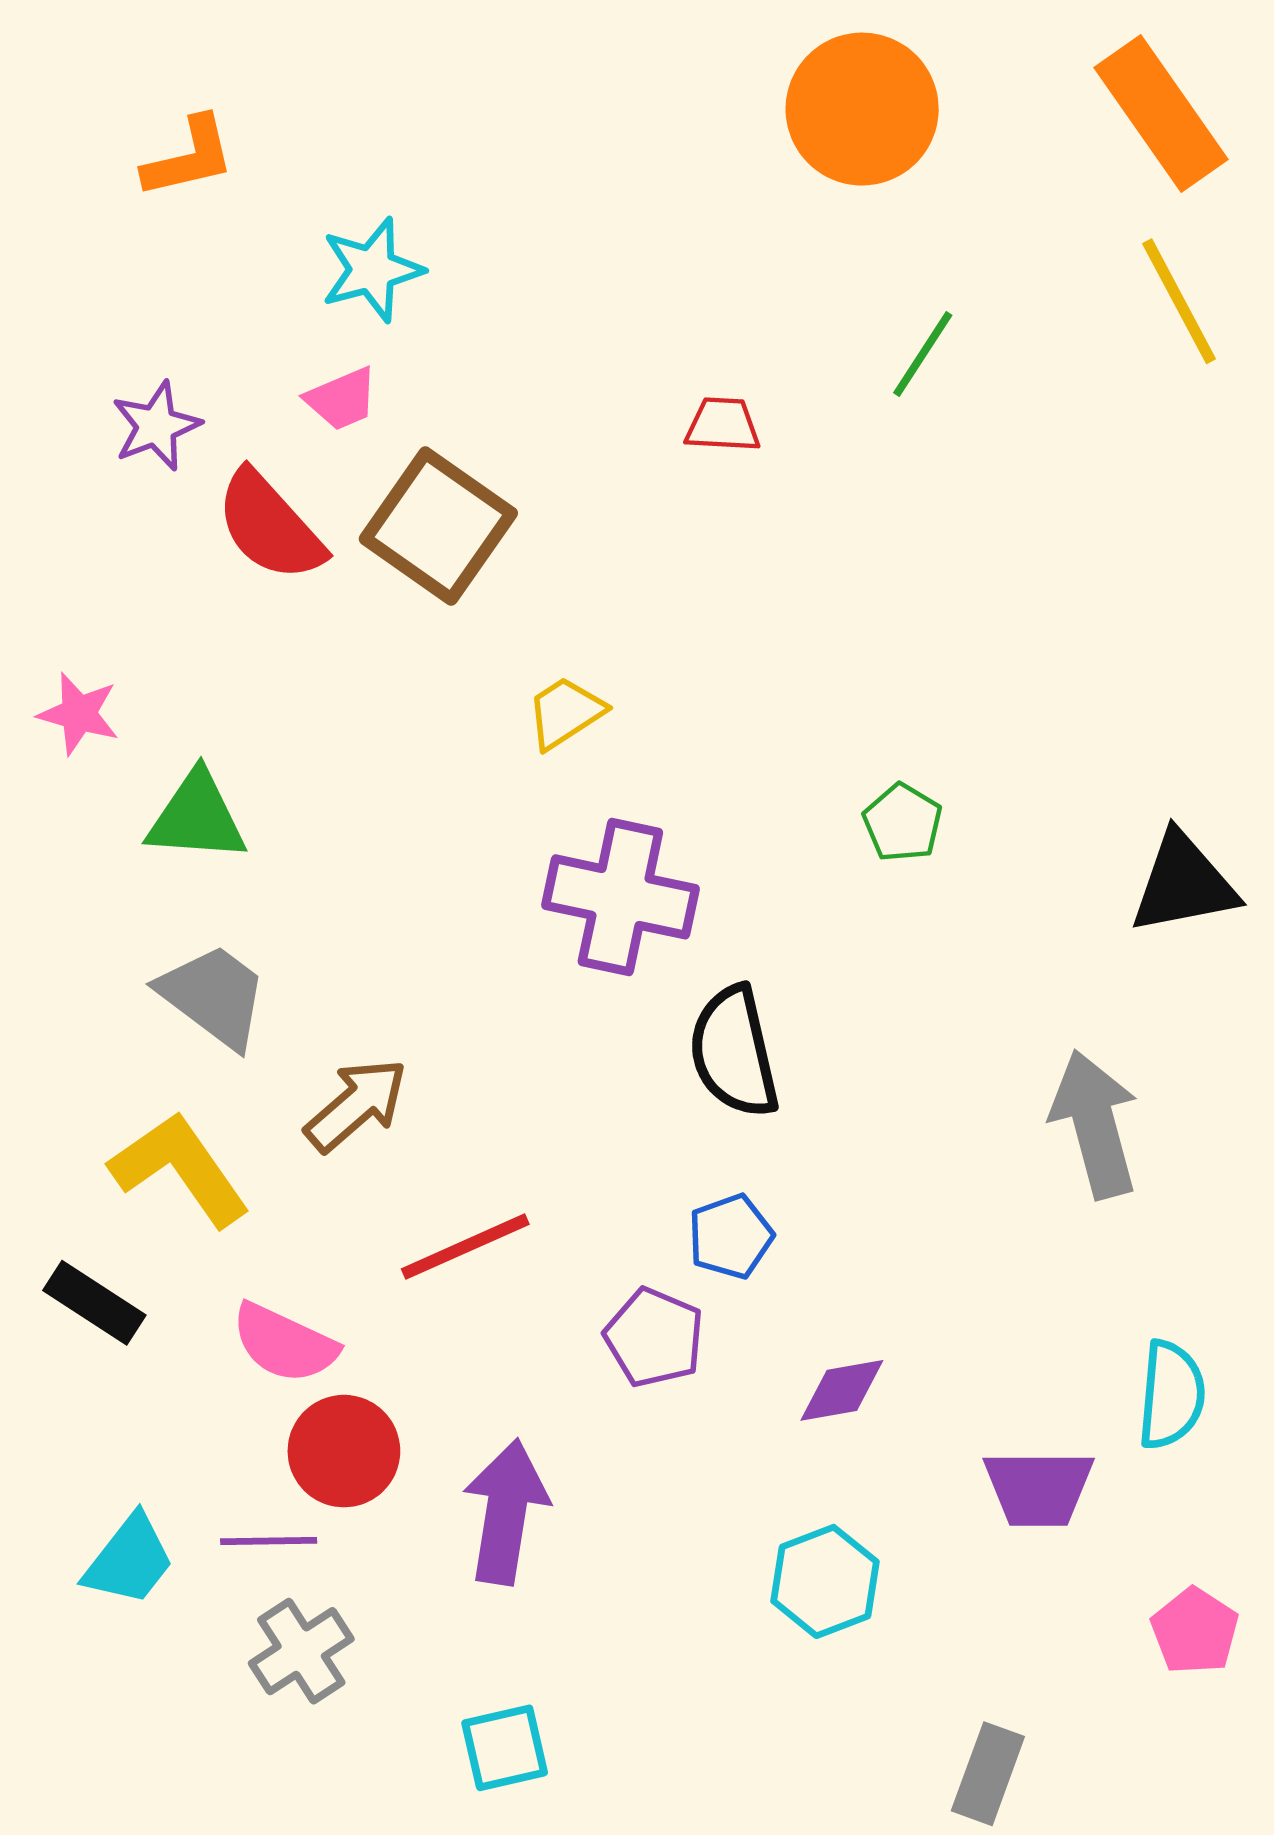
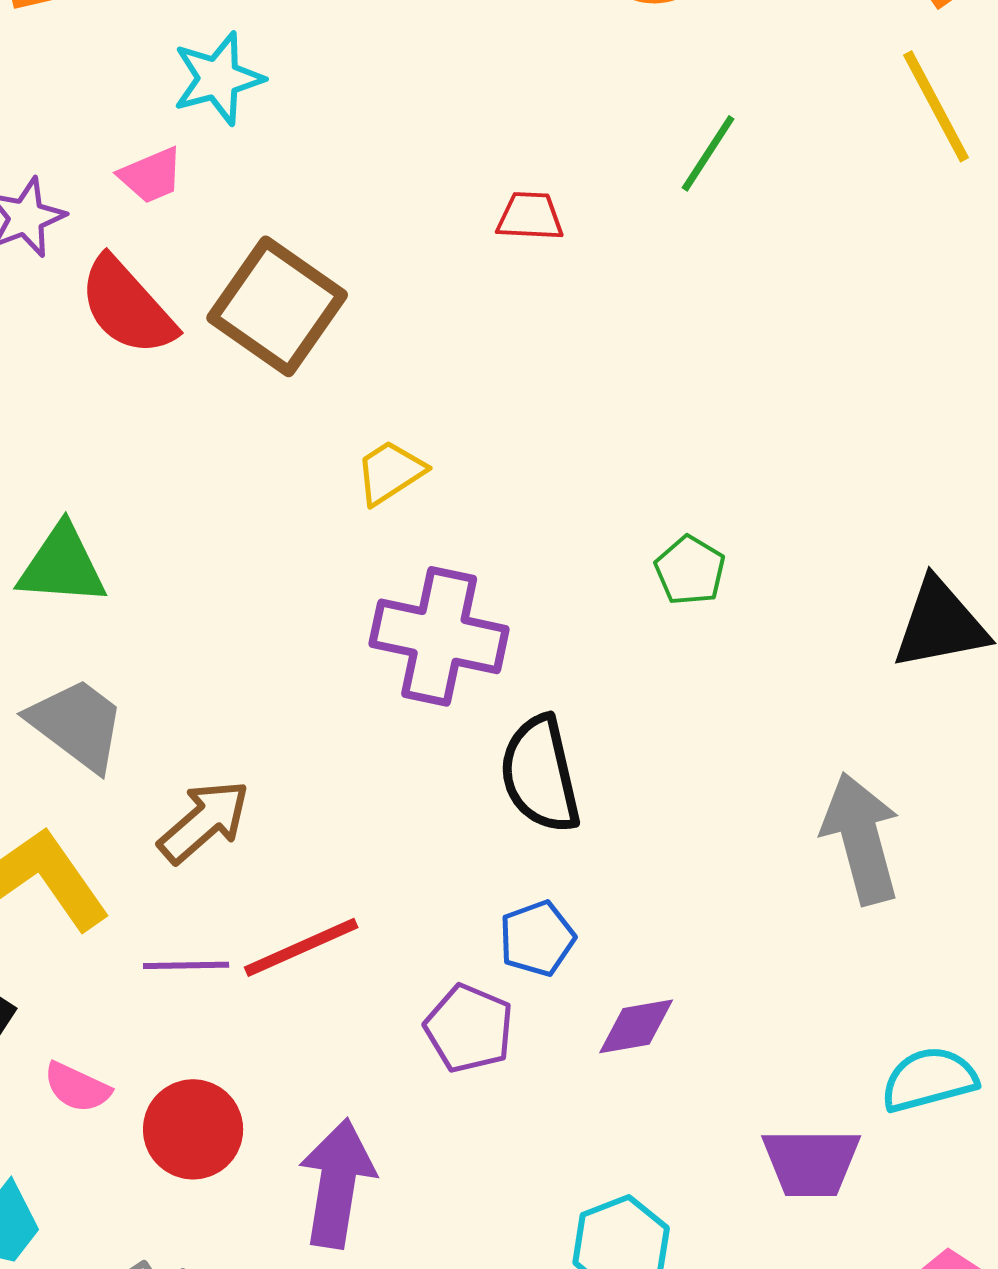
pink trapezoid: (342, 399) -> (151, 175), moved
pink semicircle: (284, 1343) -> (77, 1087), moved, size x0.7
purple diamond: (842, 1390) -> (636, 1026), moved
cyan semicircle: (1171, 1395) -> (929, 1079), turned -110
purple line: (269, 1541) -> (186, 965), moved

